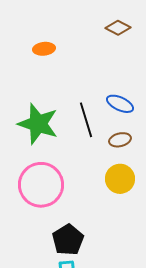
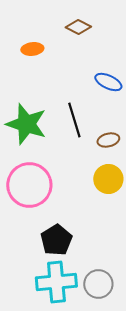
brown diamond: (118, 28) -> (78, 27), moved
blue ellipse: (120, 104) -> (108, 82), moved

